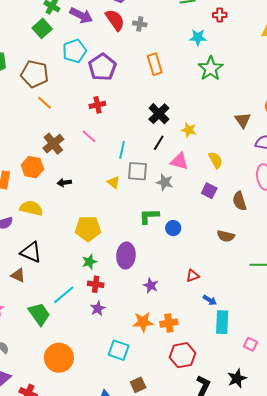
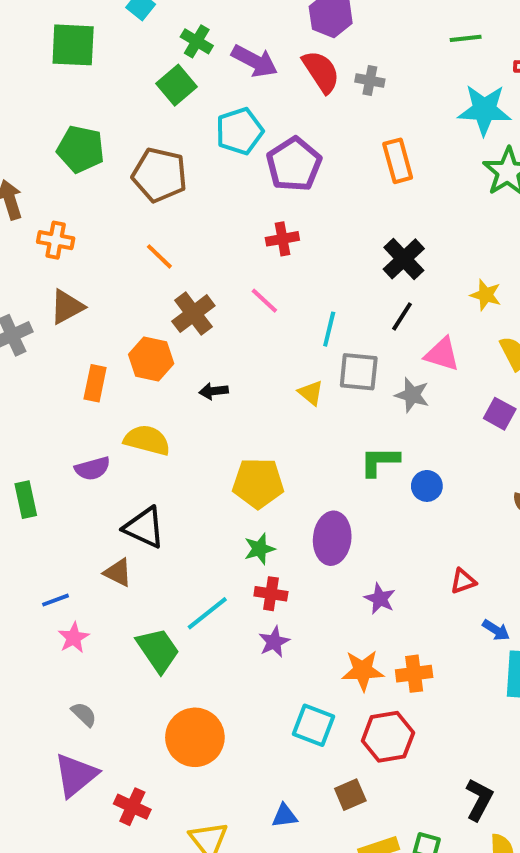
cyan star: (198, 37) -> (484, 110), size x1.5
orange line: (44, 103) -> (159, 256), moved
yellow star: (189, 130) -> (486, 295), moved
red hexagon: (182, 355) -> (388, 737), moved

